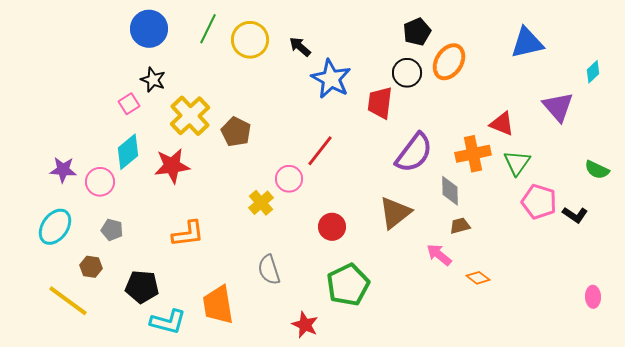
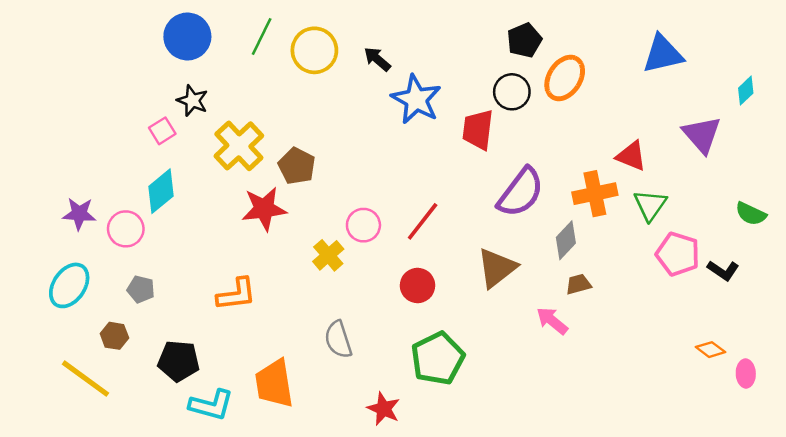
red line: (320, 151) -> (423, 221), moved
red star: (172, 166) -> (264, 209), moved
gray diamond: (450, 191) -> (566, 240), turned 44
orange diamond: (478, 278) -> (711, 350), moved

